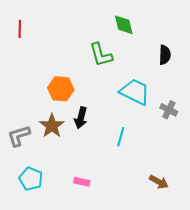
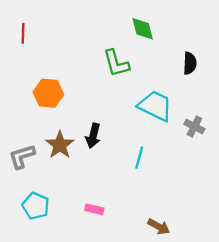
orange hexagon: (61, 89) -> (48, 93), moved
brown arrow: (159, 182) -> (159, 227), moved

